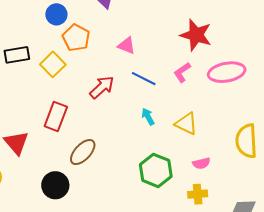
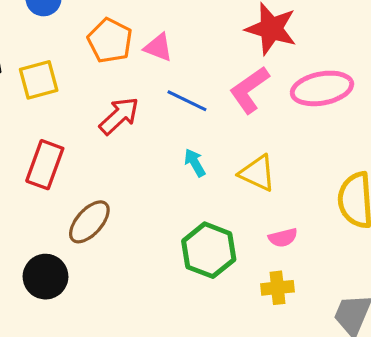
orange pentagon: (76, 38) -> (110, 41), moved
yellow square: (53, 64) -> (39, 80), turned 30
pink L-shape: (182, 72) -> (249, 90), size x1.4

